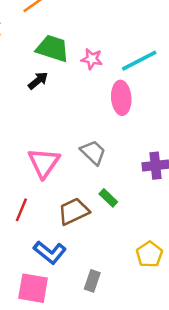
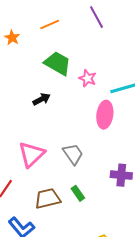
black arrow: (38, 81) -> (42, 99), moved

